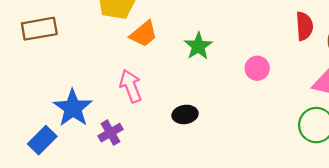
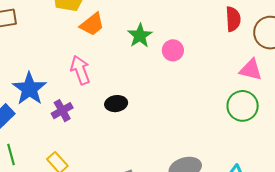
pink circle: (257, 68) -> (173, 50), moved
black ellipse: (185, 114) -> (116, 104), moved

